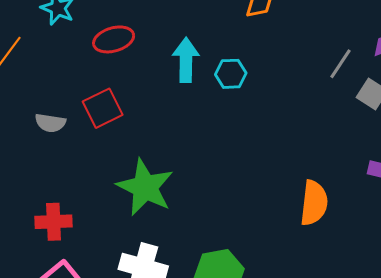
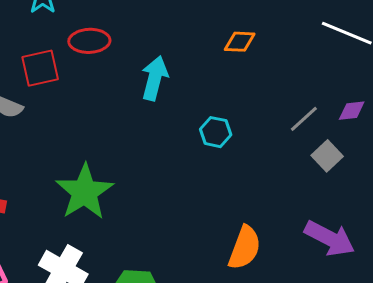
cyan hexagon: (231, 74) -> (216, 132), moved
red square: (103, 108) -> (40, 68), moved

